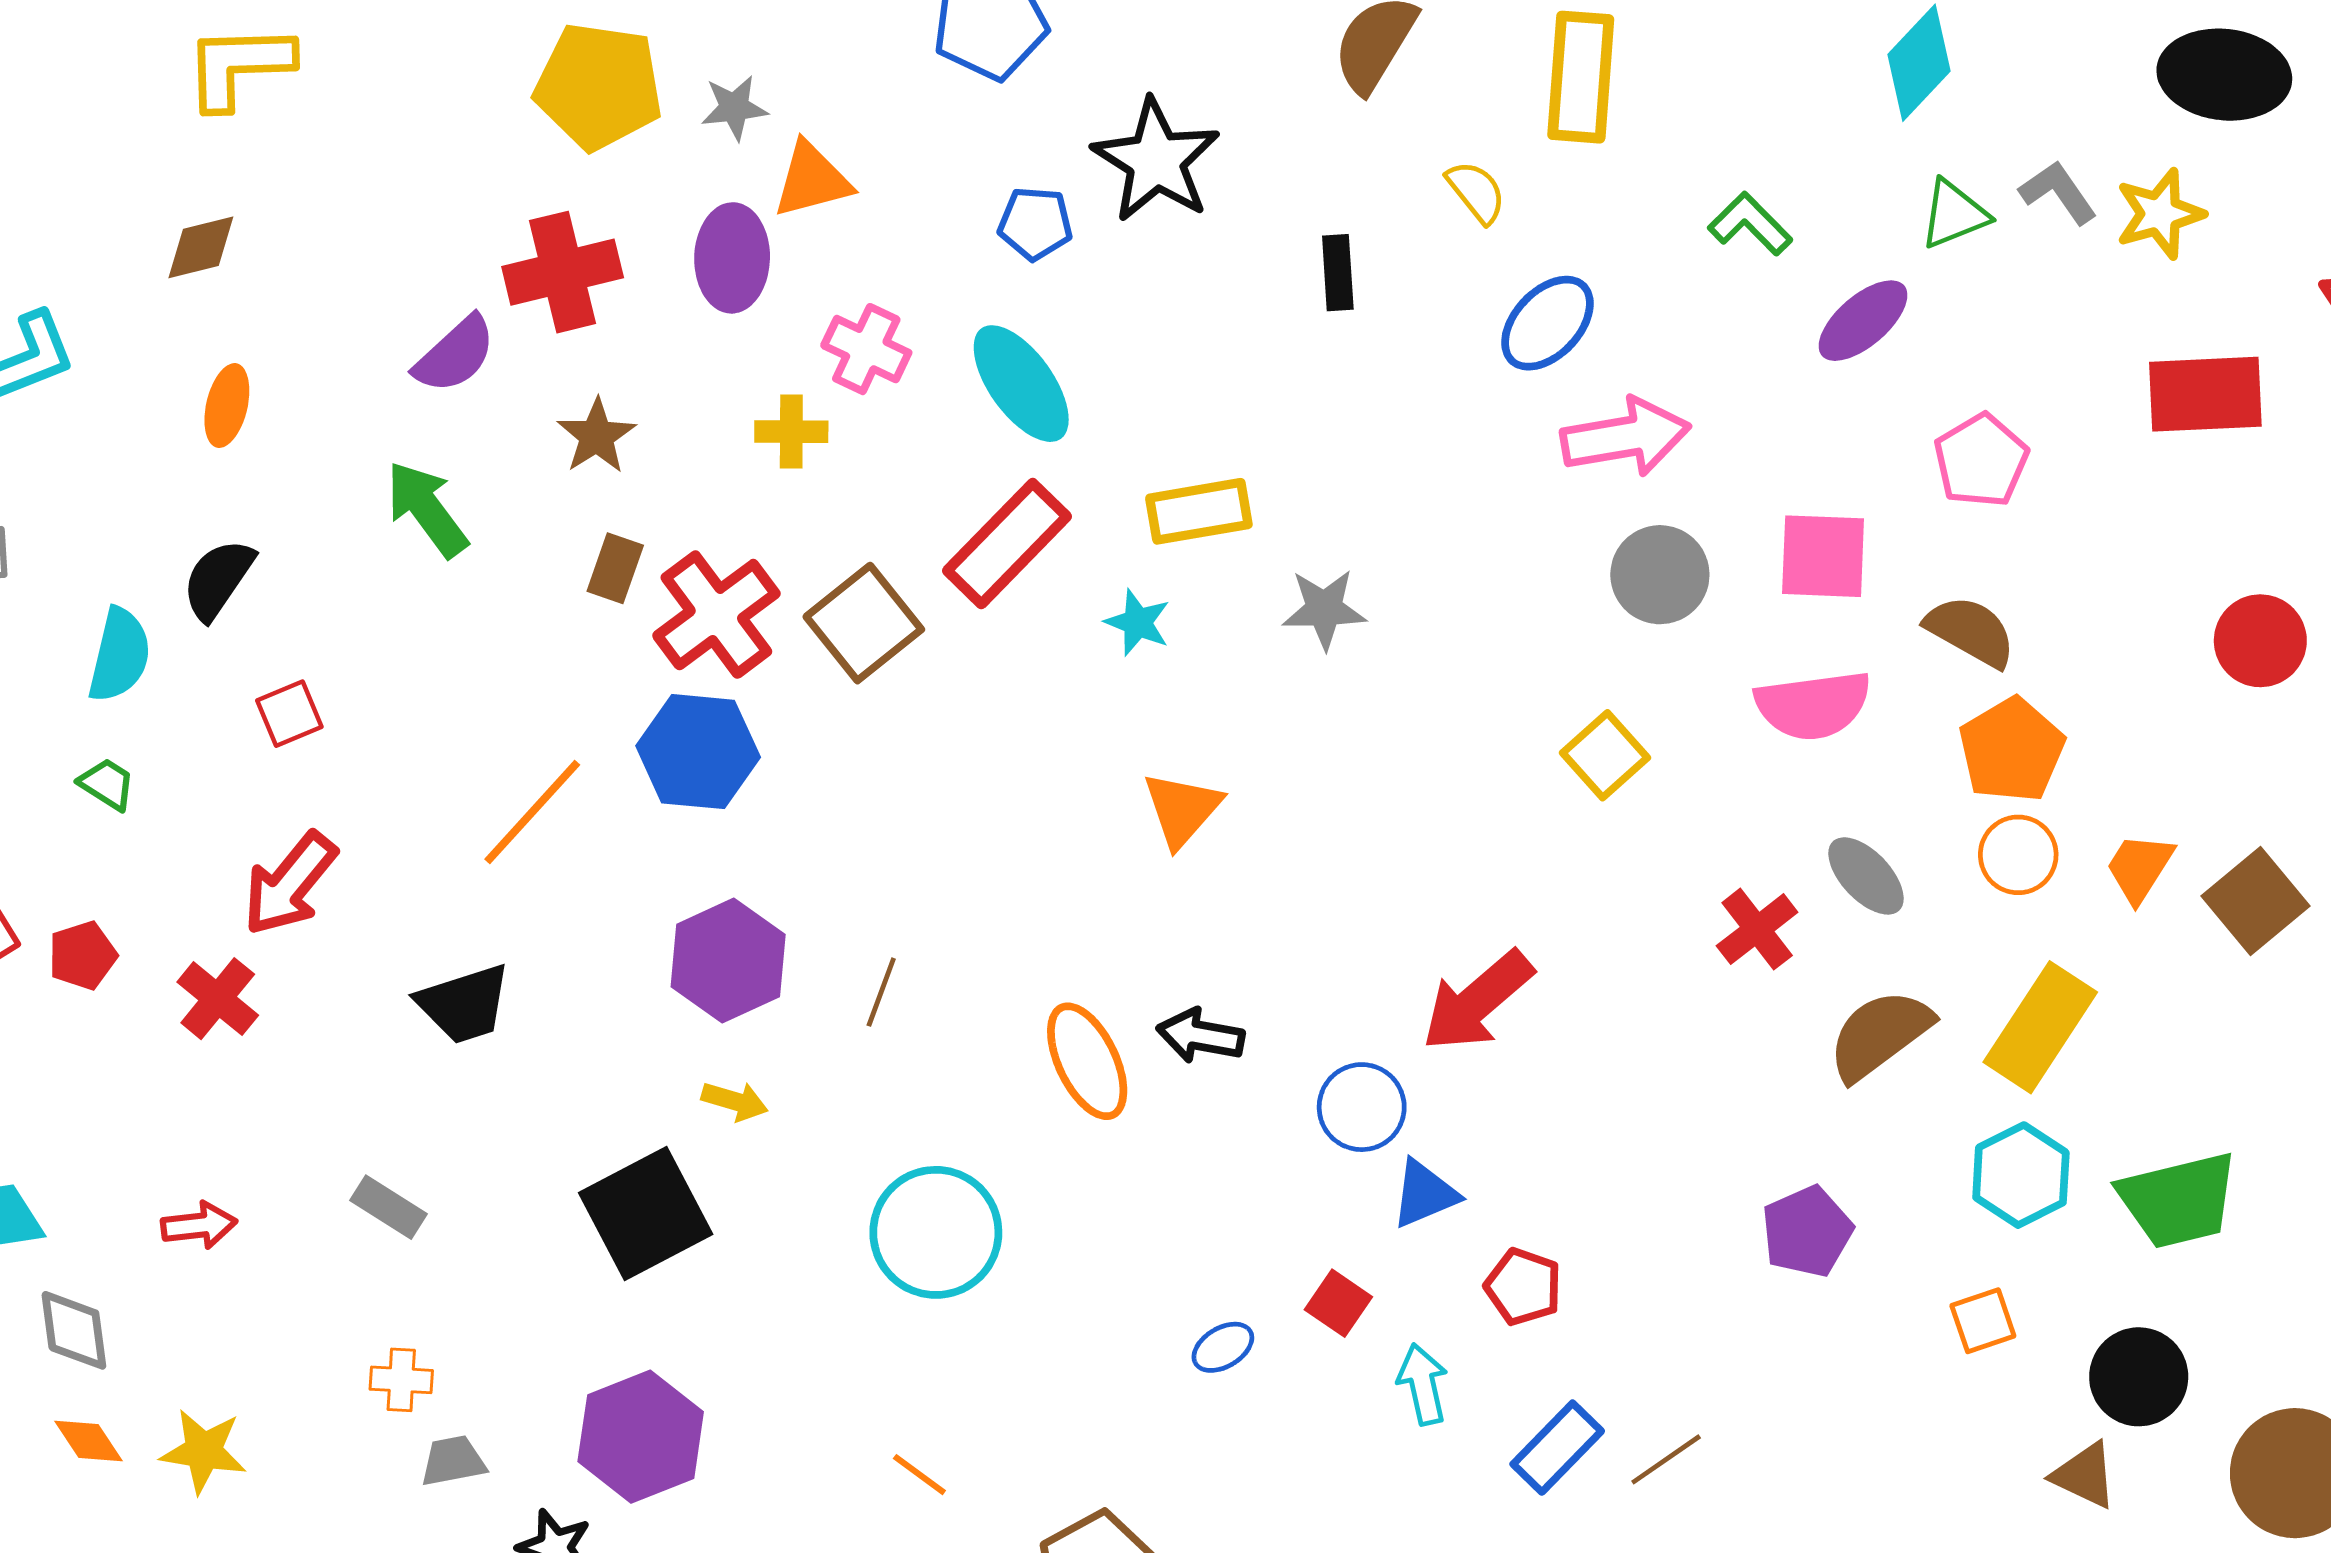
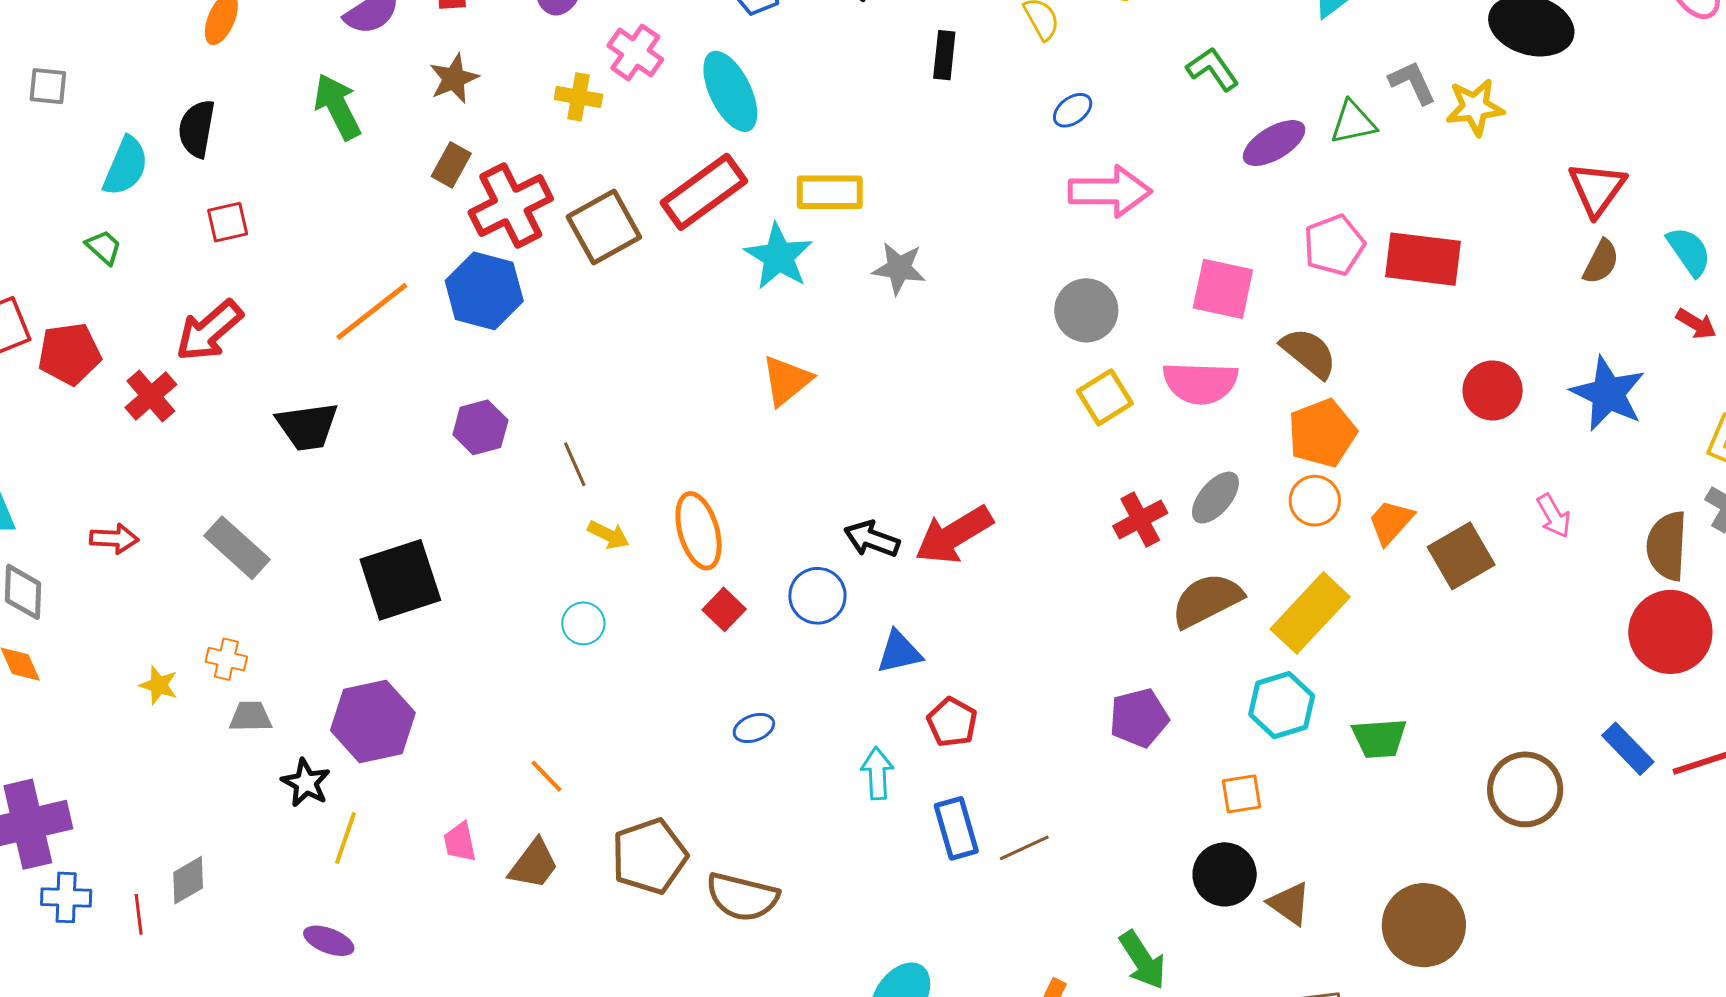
green triangle: (1954, 214) -> (1353, 123), moved
blue ellipse: (1547, 323) -> (1073, 110), size x0.6
red rectangle: (2205, 394) -> (1423, 259), moved
gray circle: (1660, 575) -> (1086, 310), moved
black semicircle: (218, 579) -> (197, 129), turned -34
cyan star: (1138, 623) -> (779, 256), size x1.6
yellow square: (1605, 755) -> (1105, 397), moved
gray ellipse: (1866, 876) -> (1215, 498), turned 74
red pentagon: (83, 955) -> (69, 354), size x1.4
purple hexagon: (728, 961) -> (480, 427), size x0.7
brown line: (881, 992) -> (575, 464), turned -54
black arrow: (1200, 1036) -> (872, 539), moved
yellow arrow: (735, 1101) -> (608, 535), moved
blue circle: (1362, 1107) -> (817, 596), moved
green trapezoid: (2178, 1200) -> (1379, 738), size x0.7
gray rectangle: (388, 1207) -> (237, 548), size x1.4
cyan circle: (936, 1232) -> (583, 623), size x0.5
red square: (1338, 1303) -> (724, 609), moved
black circle: (2139, 1377) -> (1225, 874), moved
blue rectangle: (1557, 1448) -> (956, 828), turned -70
yellow star: (203, 1451) -> (159, 685), moved, size x0.7

